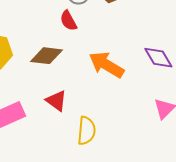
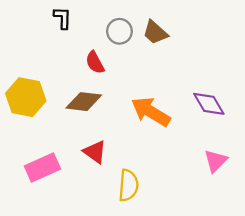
red semicircle: (68, 21) -> (95, 63), moved

